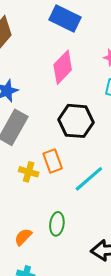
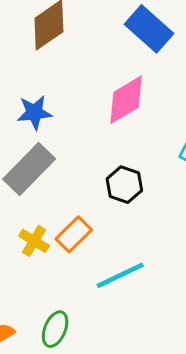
black hexagon: (76, 121) -> (124, 185), size x0.7
orange rectangle: (53, 161) -> (74, 234), turned 50

